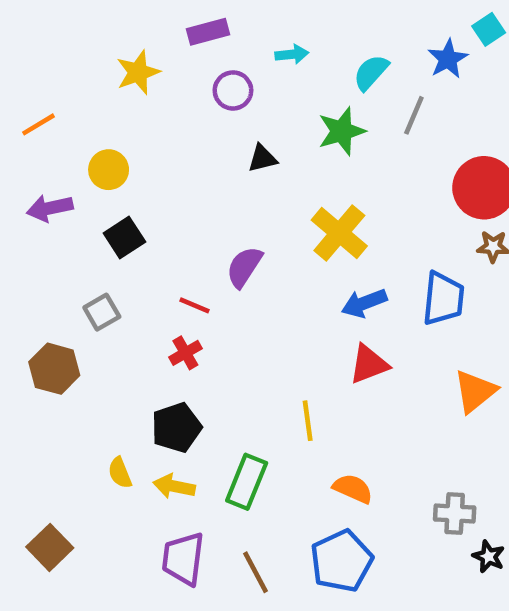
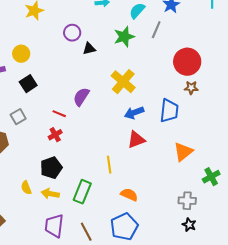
purple circle: (233, 90) -> (72, 33), moved
gray cross: (455, 513) -> (187, 201), moved

